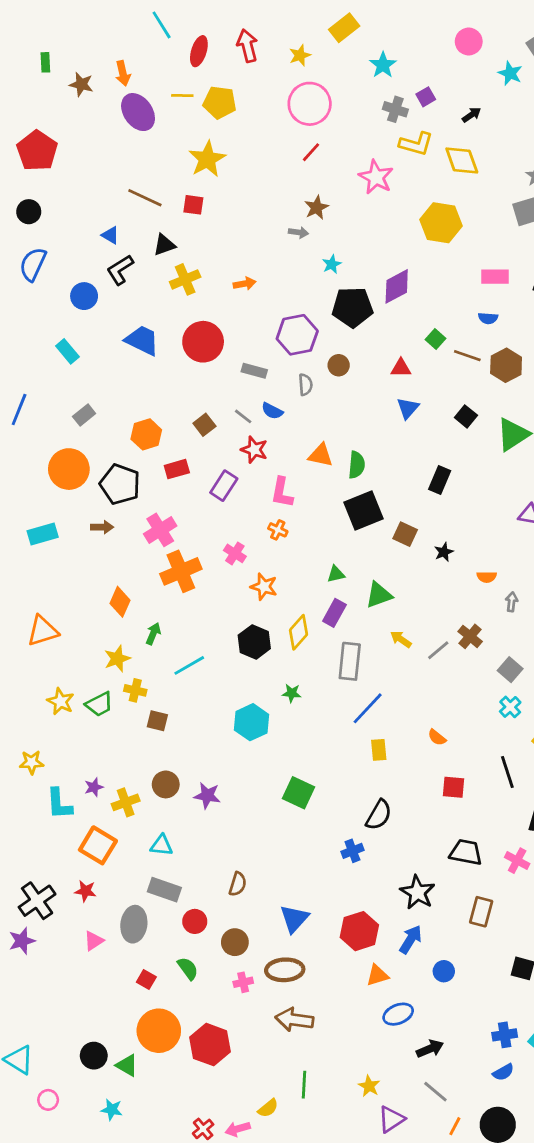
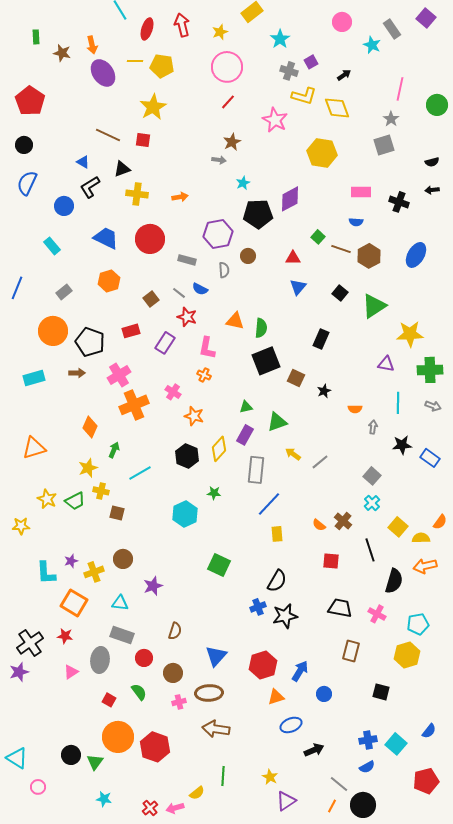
yellow cross: (185, 279) -> (137, 194), turned 30
orange hexagon: (146, 434) -> (109, 281), moved
brown cross: (470, 636) -> (343, 521), moved
yellow star: (32, 762) -> (21, 526), moved
purple star: (207, 796) -> (153, 586), moved, turned -30
black star: (417, 892) -> (285, 616), moved, turned 30
green triangle: (127, 1065) -> (95, 762), turned 36
gray line: (435, 1092) -> (339, 784), moved
cyan star: (112, 1110) -> (104, 799), moved

